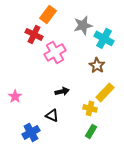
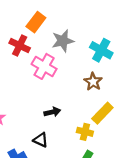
gray star: (83, 25) -> (63, 41), moved
pink cross: (55, 52) -> (44, 66), turned -30

